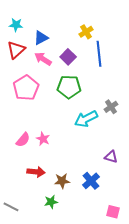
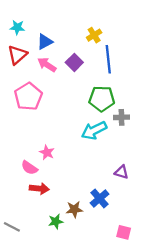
green pentagon: (69, 87) -> (102, 99), moved
gray cross: (111, 107) -> (121, 117), turned 32
pink semicircle: (23, 140) -> (29, 168), moved, turned 84
brown star: (62, 181) -> (74, 209), moved

